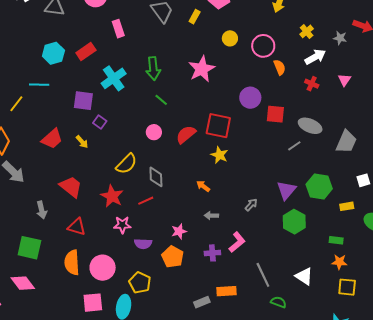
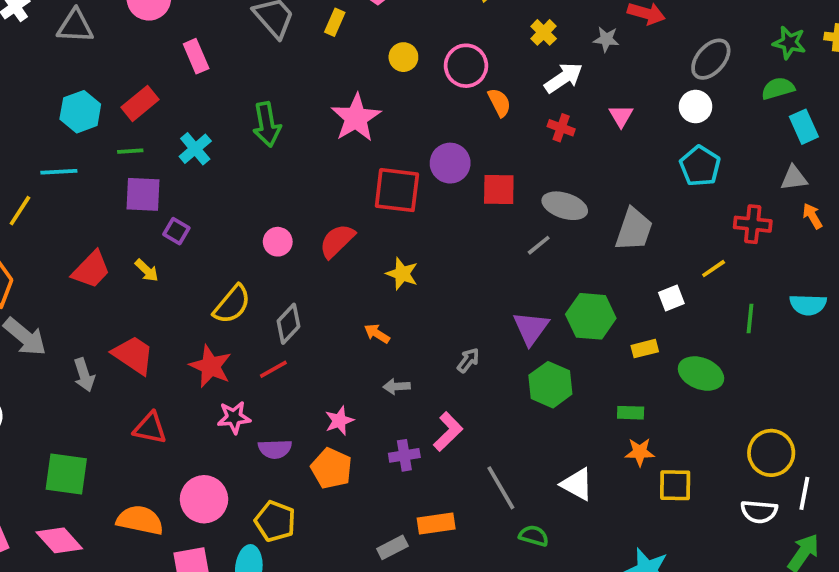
cyan cross: (114, 78) -> (195, 149), size x0.7
green line: (161, 100) -> (130, 151), moved, turned -40
red square: (218, 126) -> (397, 190), moved
gray diamond: (156, 177) -> (289, 324), turned 50
gray arrow: (42, 210) -> (84, 375), moved
orange semicircle: (72, 262) -> (140, 520), moved, turned 110
yellow square: (347, 287) -> (675, 485), moved

